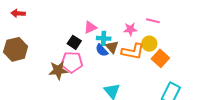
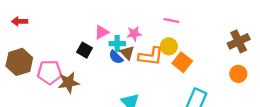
pink star: (130, 29) -> (134, 34), moved
pink pentagon: (72, 62) -> (50, 72), moved

